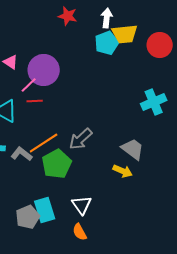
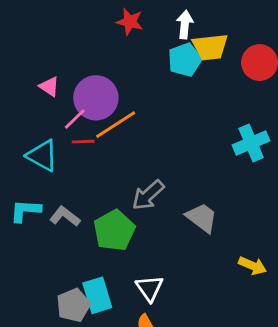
orange line: (44, 143) -> (116, 125), moved
gray trapezoid: (133, 149) -> (202, 218), moved
yellow arrow: (123, 171) -> (252, 266), moved

